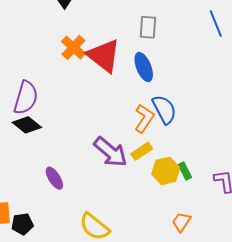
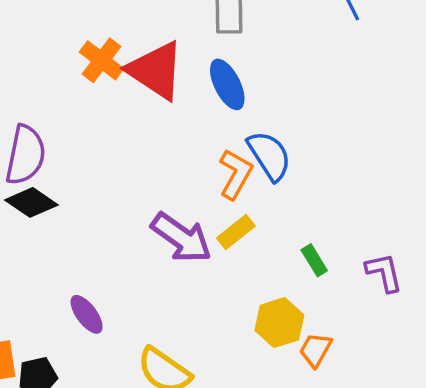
yellow hexagon: (166, 171) -> (279, 323), moved
purple ellipse: (54, 178) -> (87, 314), moved

